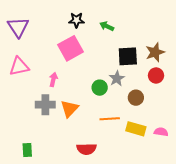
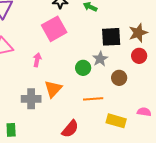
gray cross: (45, 105) -> (31, 99), moved
yellow rectangle: (136, 129) -> (116, 121), moved
red semicircle: (87, 149) -> (70, 129), turned -48

